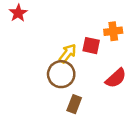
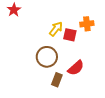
yellow arrow: (68, 53) -> (56, 29), moved
red semicircle: (116, 78) -> (76, 68), moved

